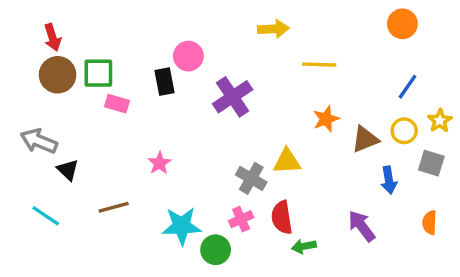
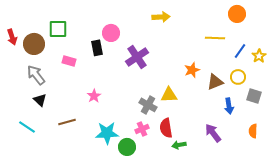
red arrow: (52, 37) -> (12, 37), moved
yellow line: (319, 65) -> (215, 38), moved
green square: (98, 73) -> (58, 29), moved
yellow star: (440, 121) -> (259, 56), moved
gray arrow: (39, 141) -> (36, 75), moved, turned 30

